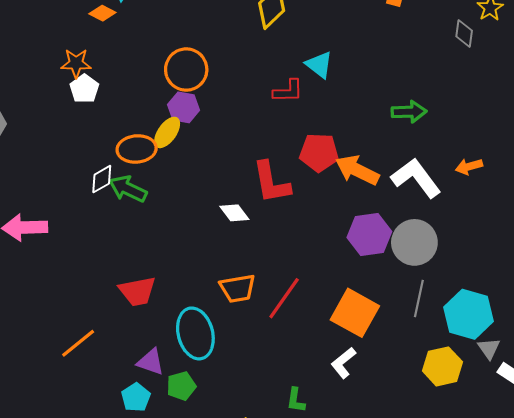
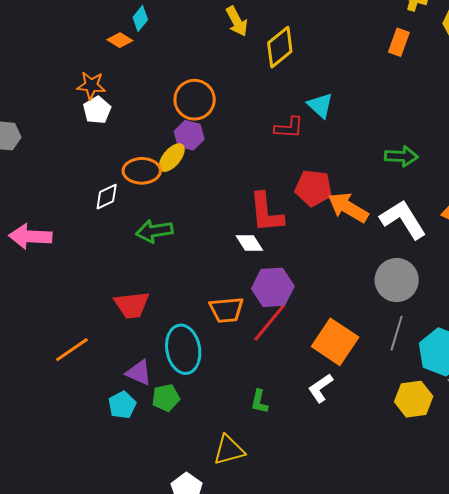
green arrow: (128, 189) -> (154, 231), moved, turned -39
white diamond: (234, 213) -> (249, 243), moved
purple hexagon: (369, 235) -> (273, 287), moved
green L-shape: (296, 400) -> (259, 402), moved

